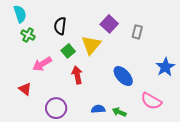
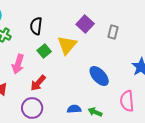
pink arrow: (42, 64) -> (18, 64), turned -42
red arrow: (77, 75) -> (38, 83), moved, turned -126
pink semicircle: (151, 101) -> (127, 101), turned 55

